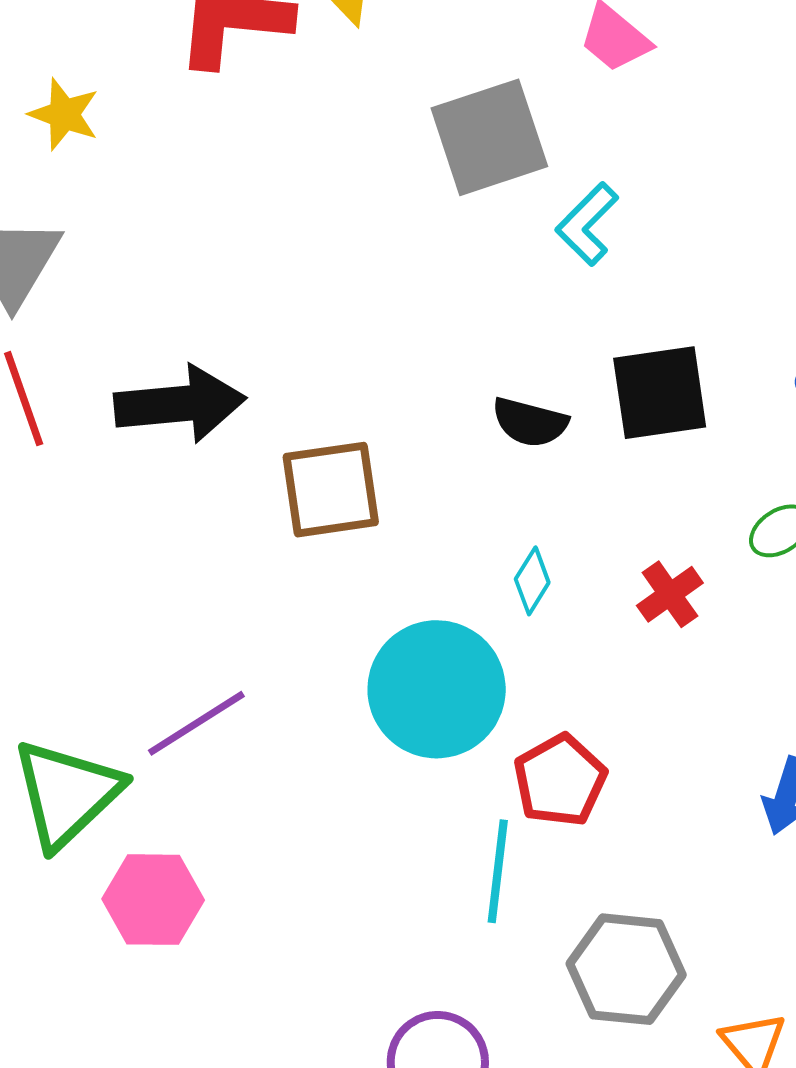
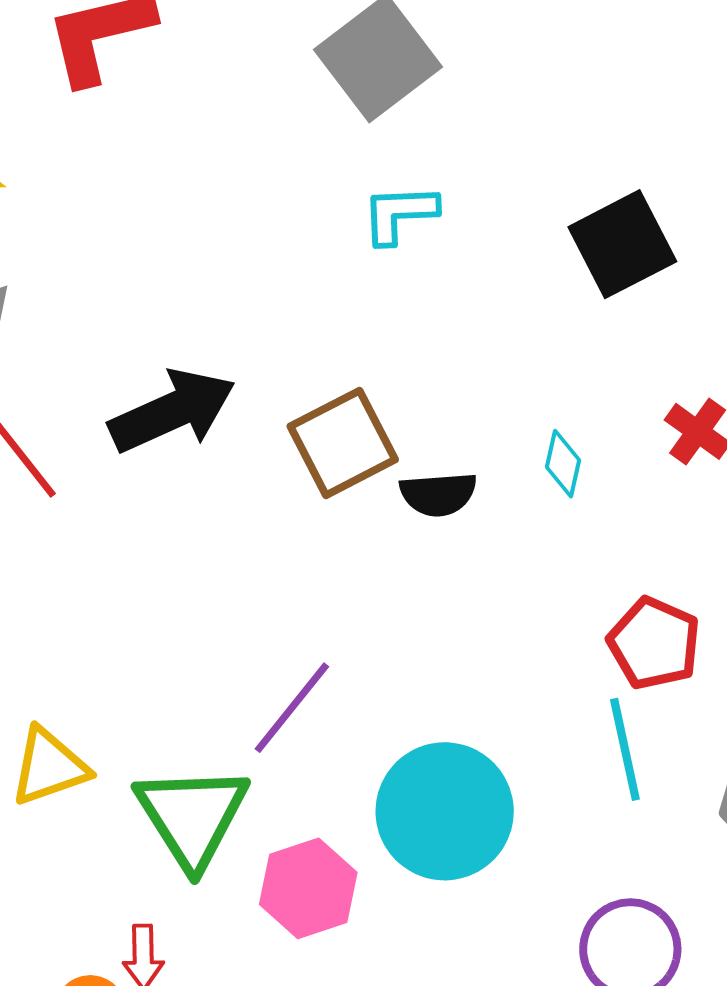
cyan L-shape: (587, 224) -> (399, 214), moved, turned 62
black semicircle: (530, 422) -> (438, 494), moved
cyan circle: (437, 689) -> (445, 811), moved

